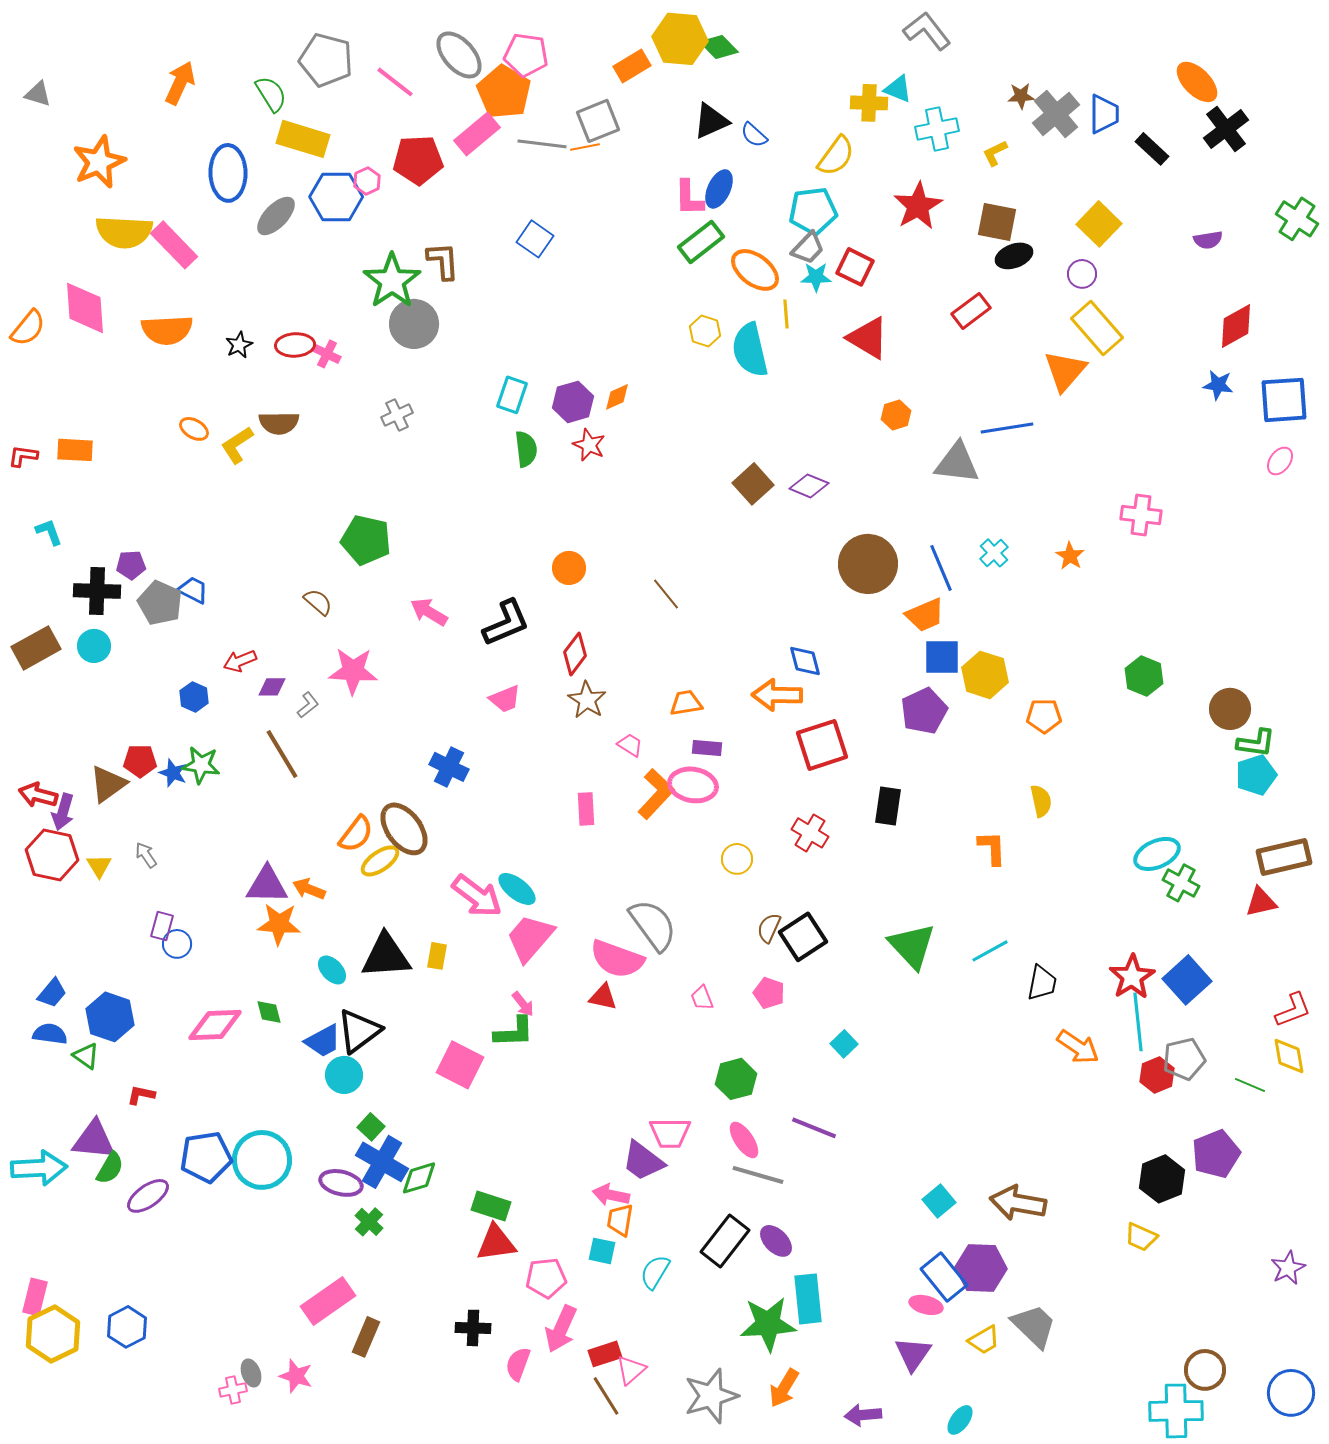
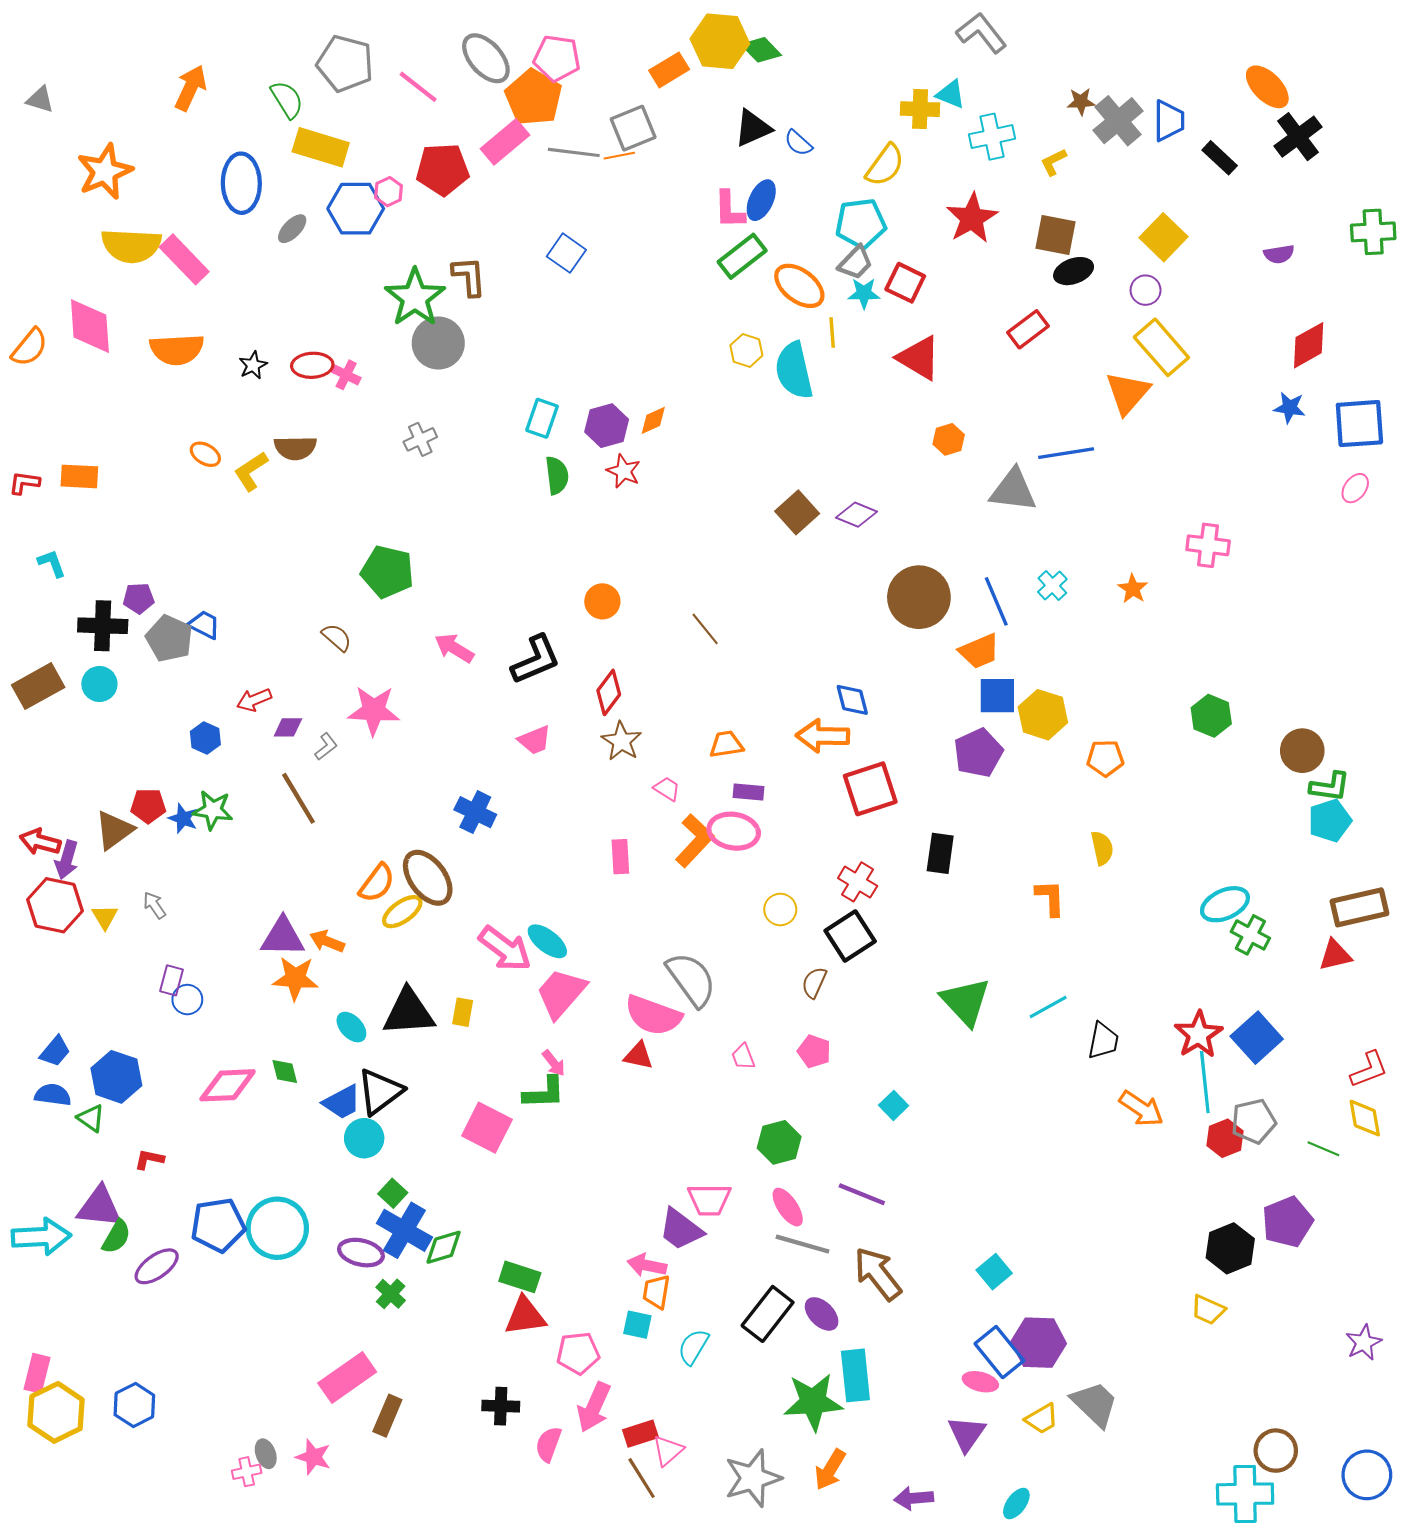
gray ellipse: (276, 216) -> (292, 229), size x0.7
green cross: (1297, 219) -> (1373, 232), turned -36
black square: (803, 937) -> (850, 936), moved
brown arrow: (1018, 1203) -> (878, 1274), moved, turned 42

